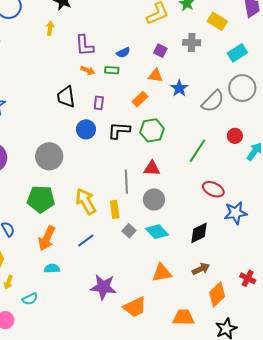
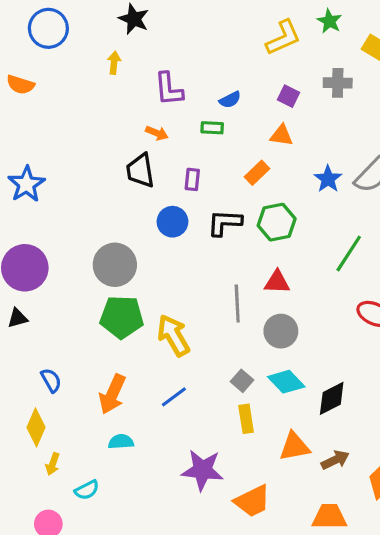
orange arrow: (88, 70) -> (157, 133), moved
blue star: (179, 88) -> (328, 179), moved
green pentagon: (41, 199) -> (122, 317), moved
yellow rectangle: (115, 209) -> (246, 419), moved
black diamond: (199, 233) -> (332, 398), moved
brown arrow: (201, 269) -> (335, 460), moved

